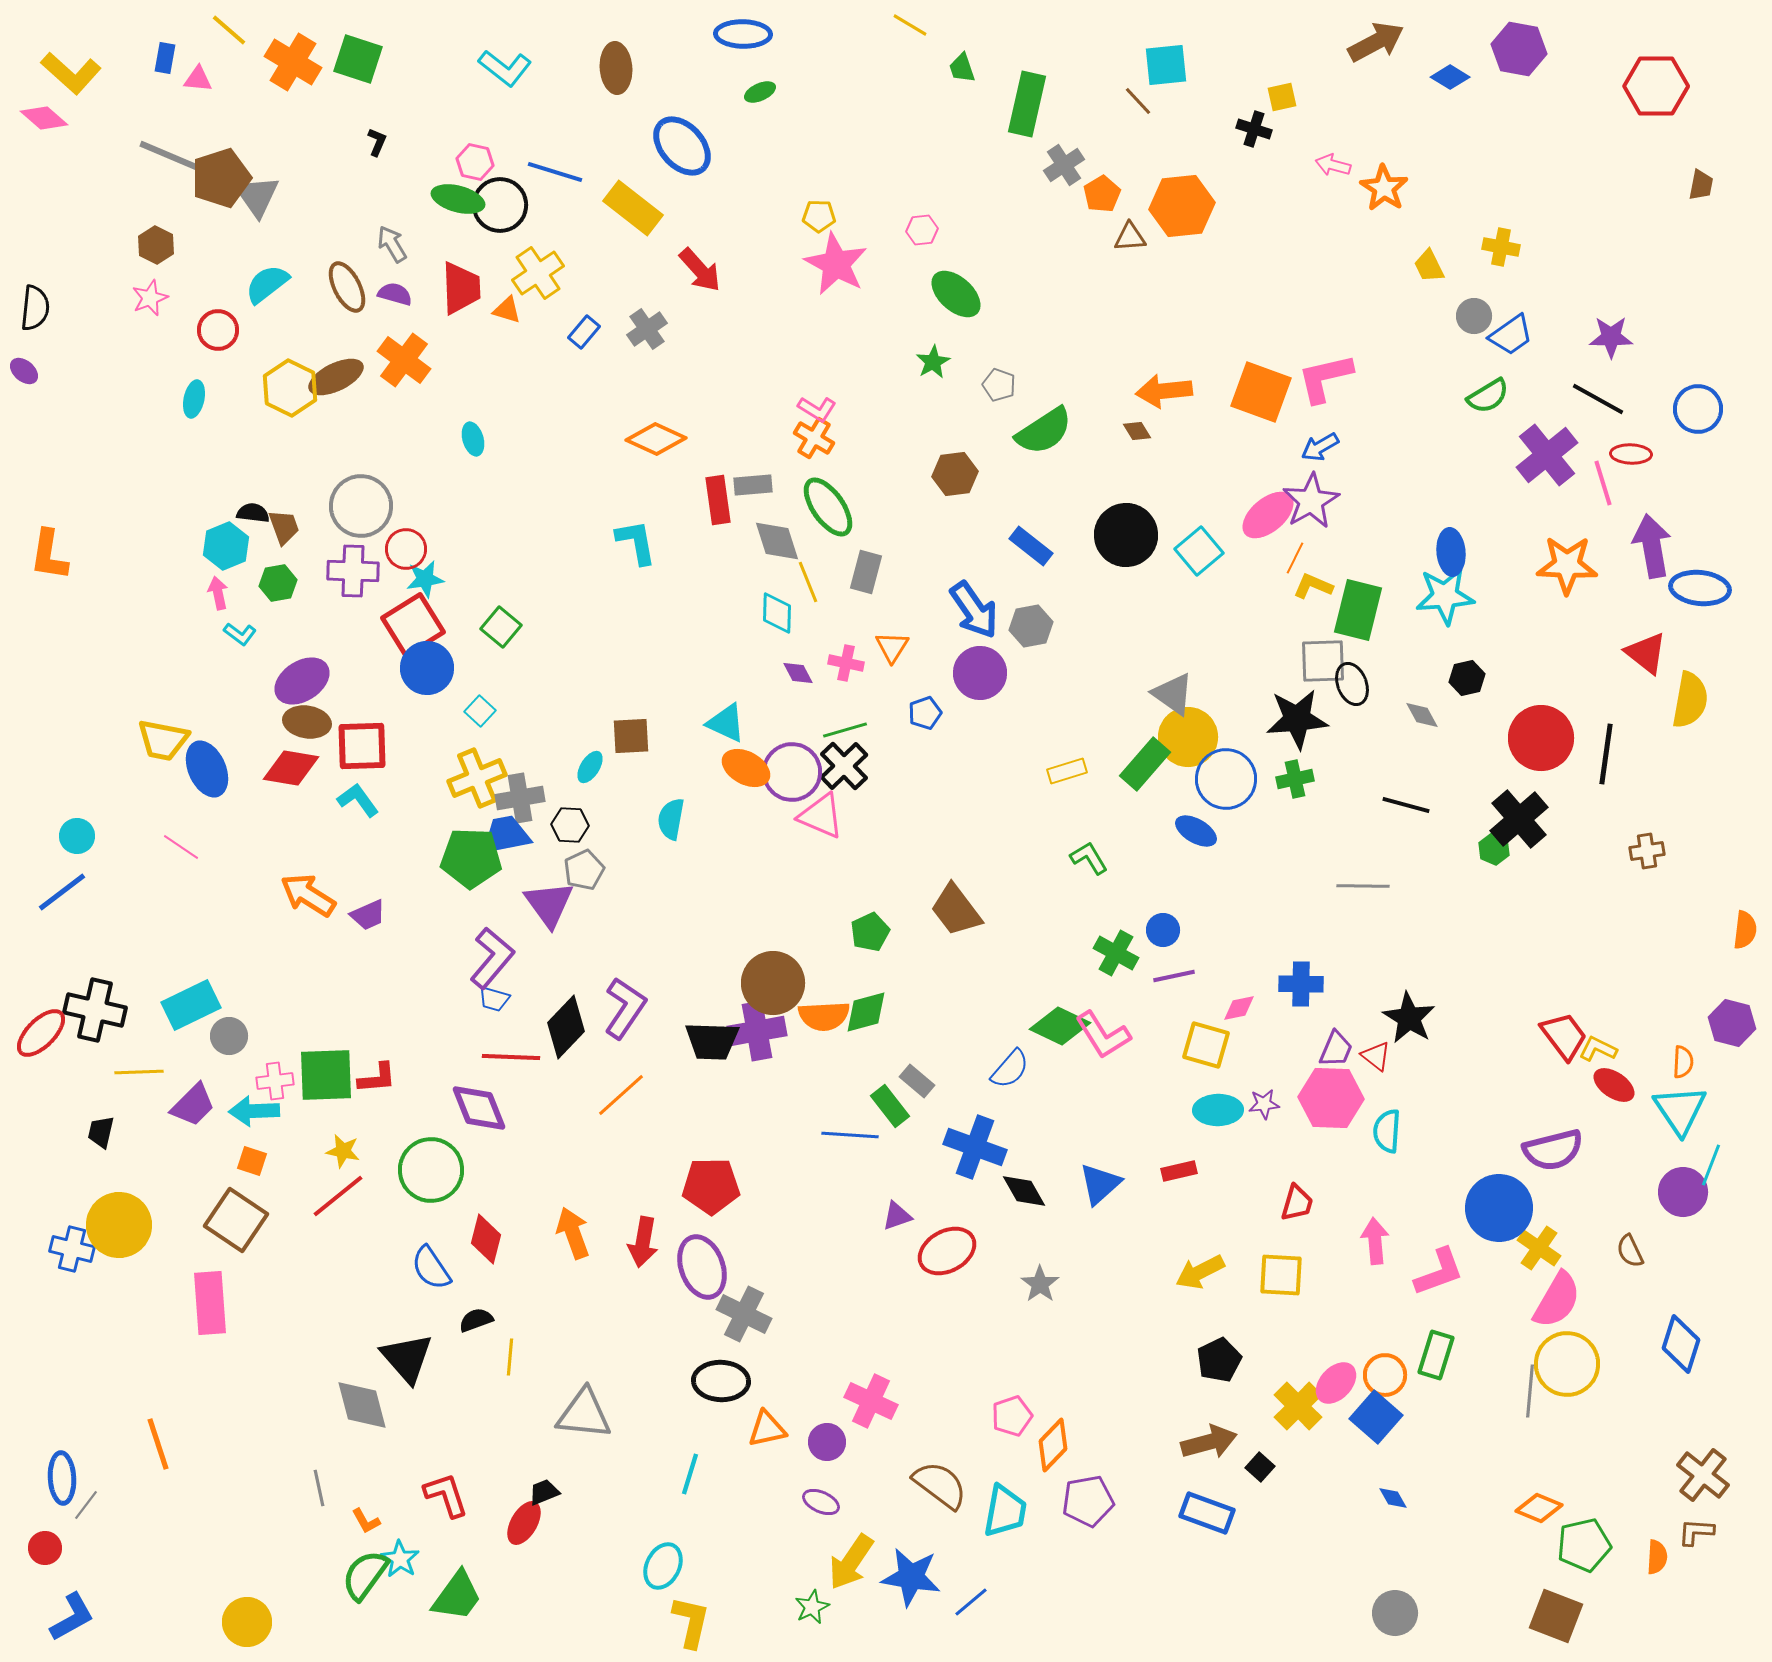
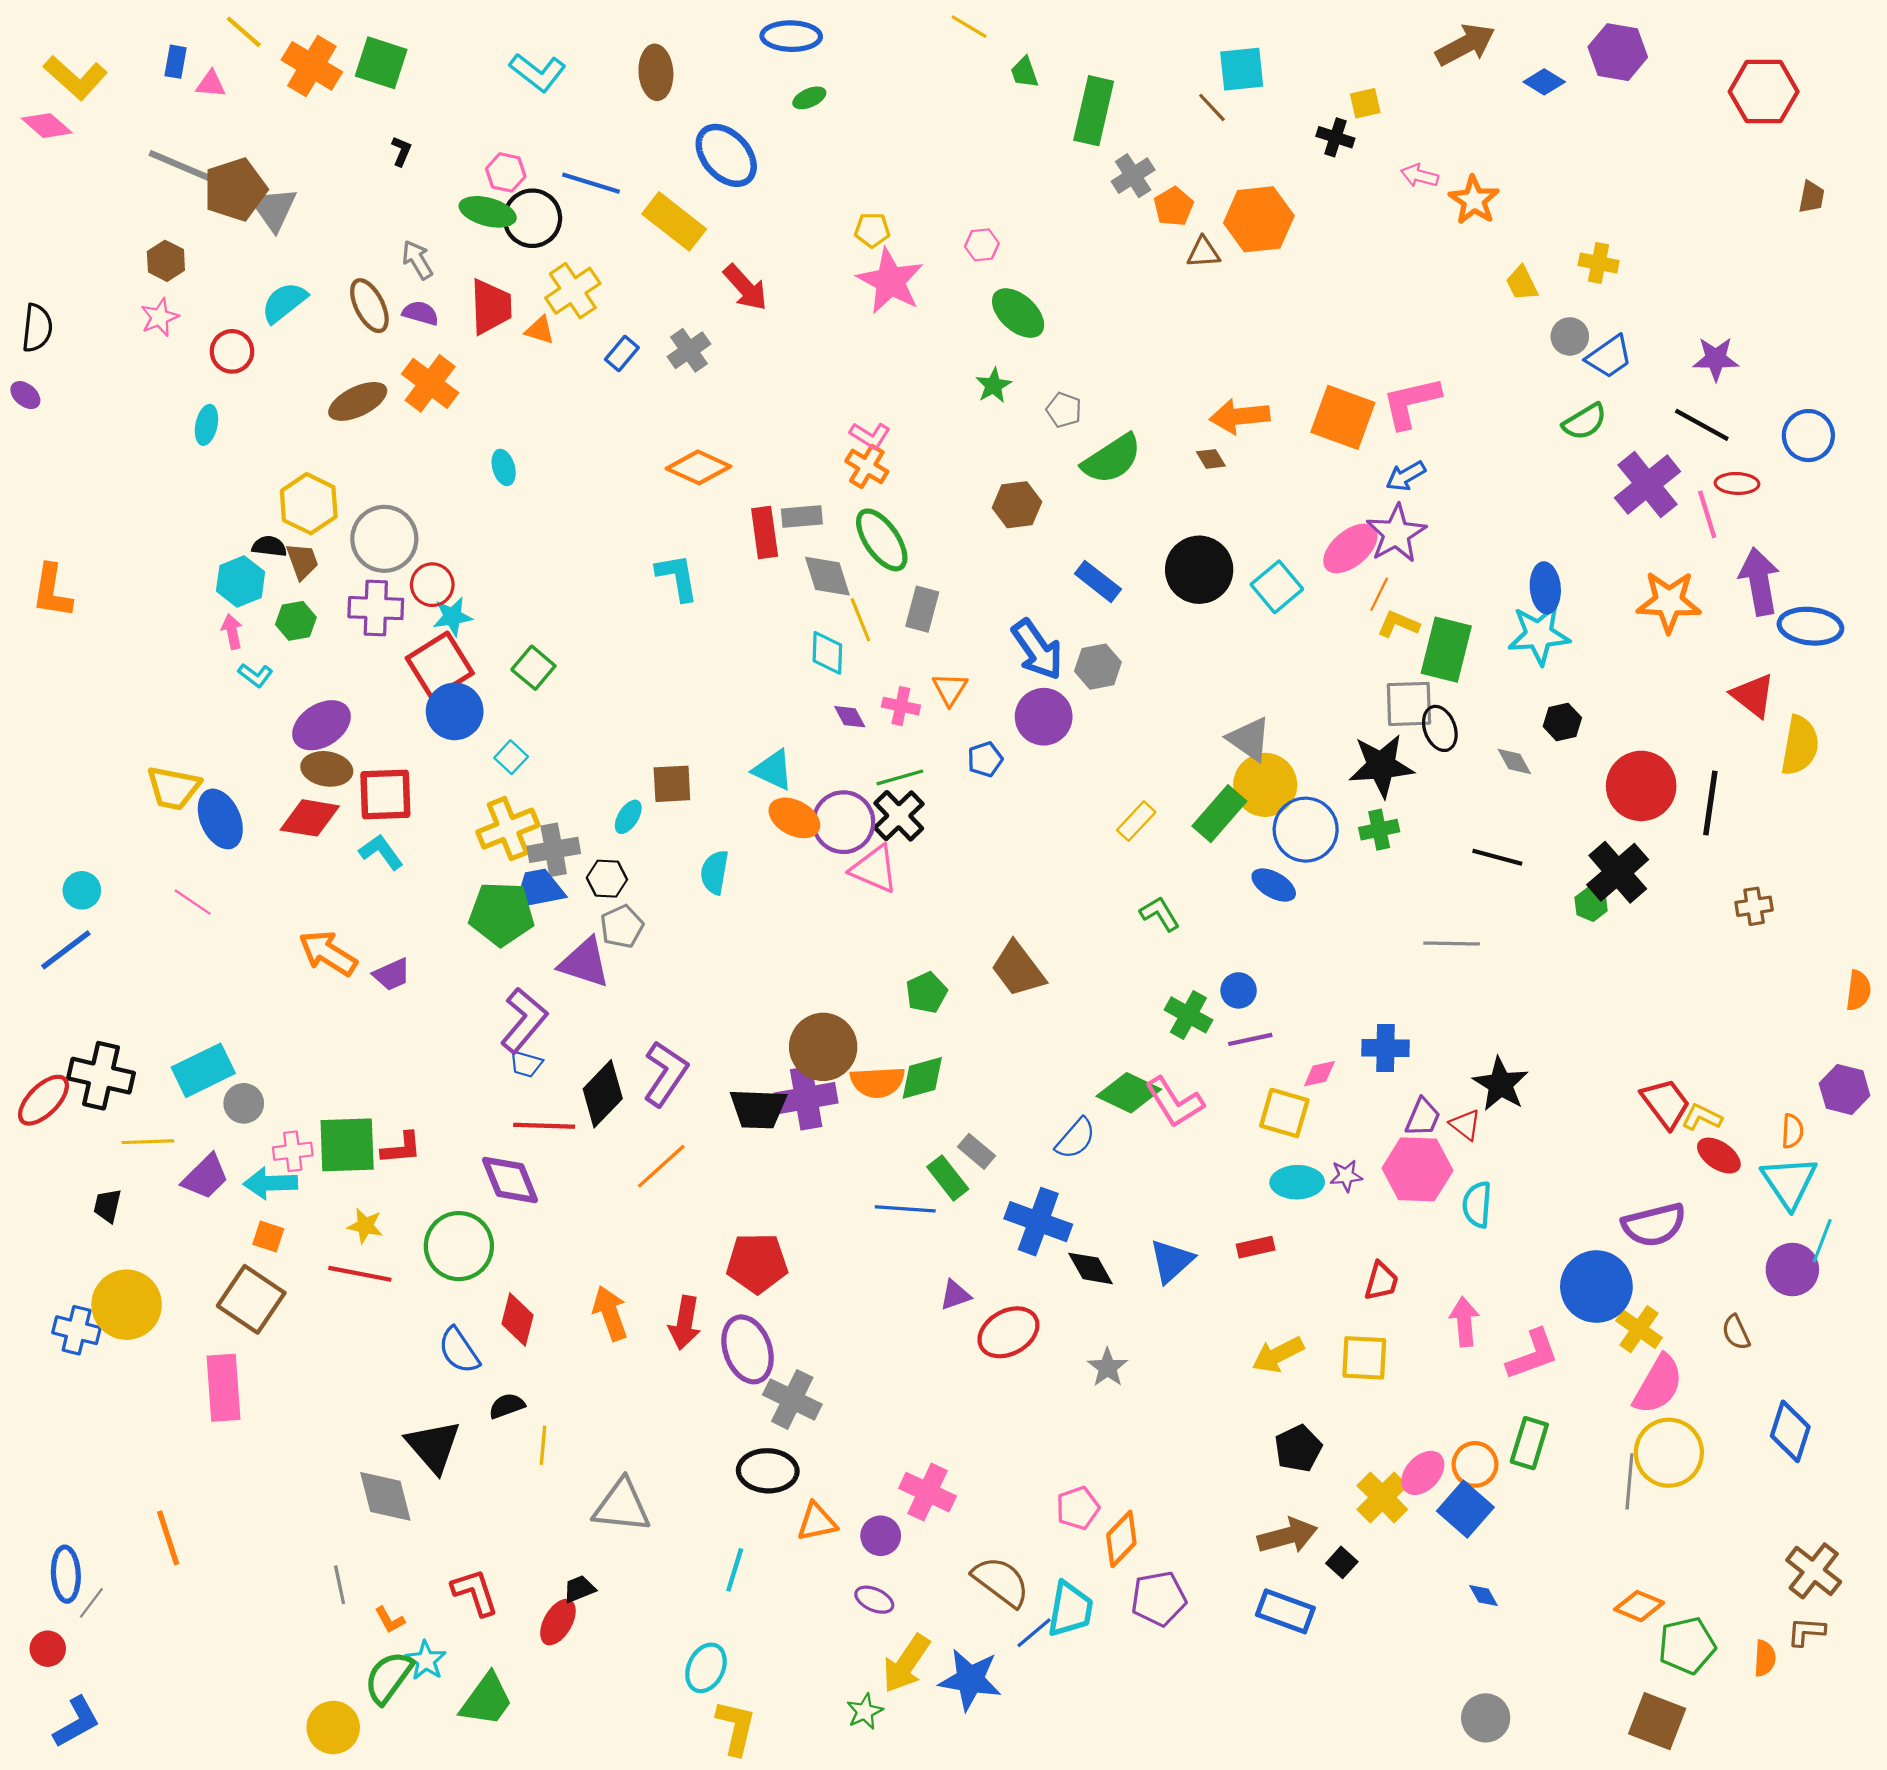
yellow hexagon: (290, 388) -> (309, 504), moved
yellow rectangle: (1067, 771) -> (1136, 821), turned -30
purple triangle: (549, 904) -> (585, 963), turned -36
red line: (338, 1196) -> (360, 1274), turned 50
blue line: (971, 1602) -> (1034, 1633), moved
yellow circle: (247, 1622) -> (333, 1727), moved

